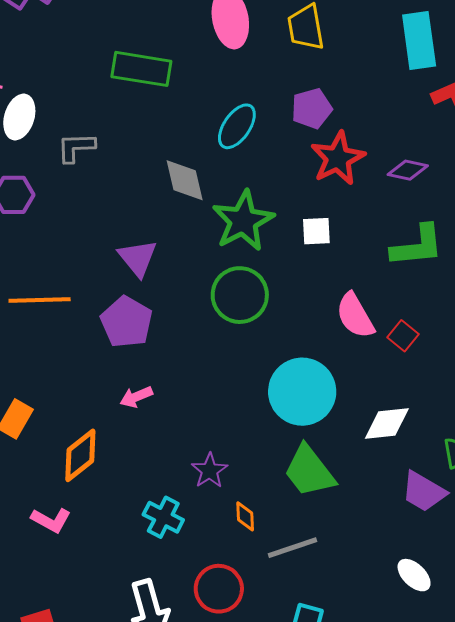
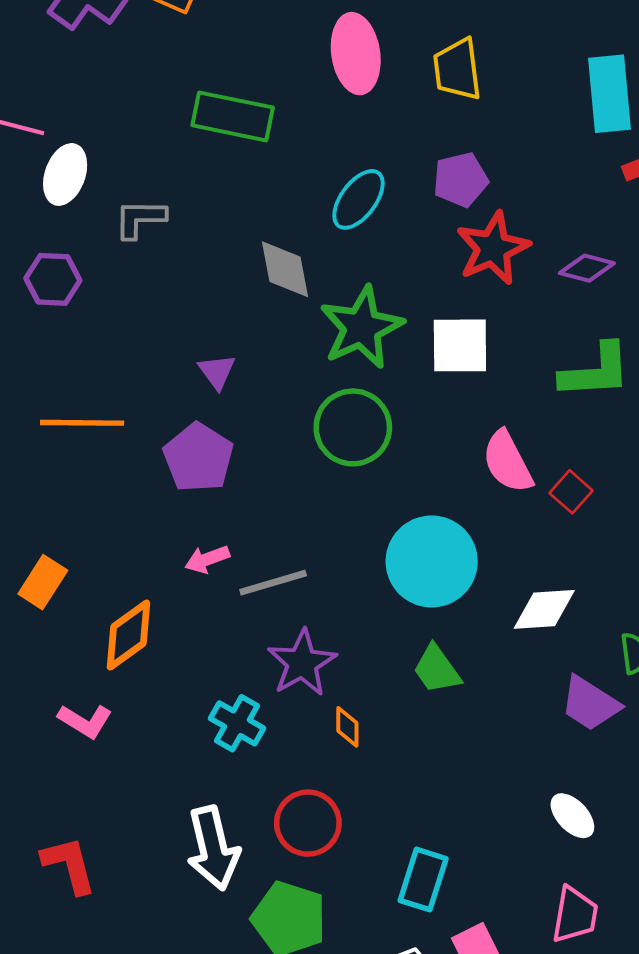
white square: (316, 231) -> (460, 345), size x1.5
purple triangle: (138, 258) -> (217, 372), size x0.7
purple star: (210, 471) -> (302, 663), size x1.4
green trapezoid: (309, 471) -> (437, 669), size x0.7
gray line: (293, 548) -> (273, 583), moved

